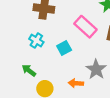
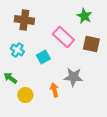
gray star: (96, 69) -> (73, 77), turned -30
orange arrow: (76, 83) -> (54, 90), turned 72

